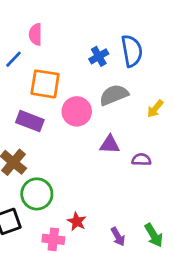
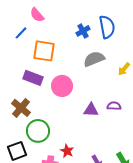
pink semicircle: (35, 34) -> (37, 15), turned -42
pink circle: (77, 111) -> (62, 86), moved
purple triangle: (110, 144) -> (91, 110), moved

